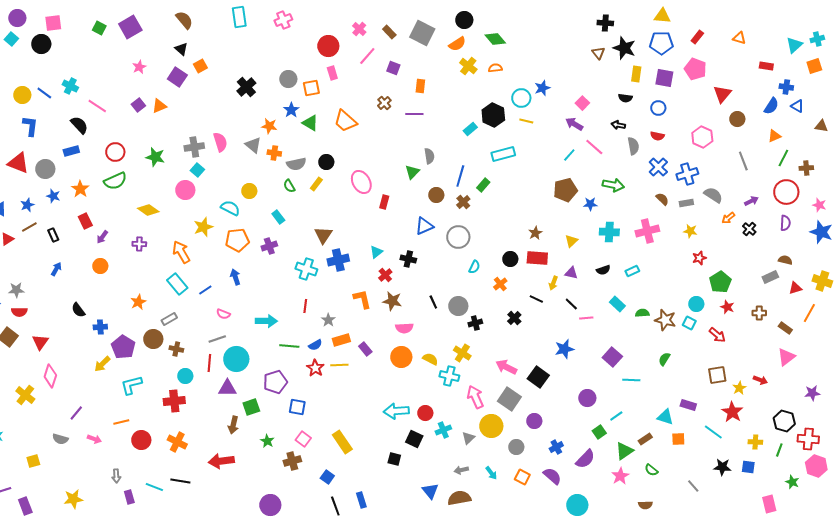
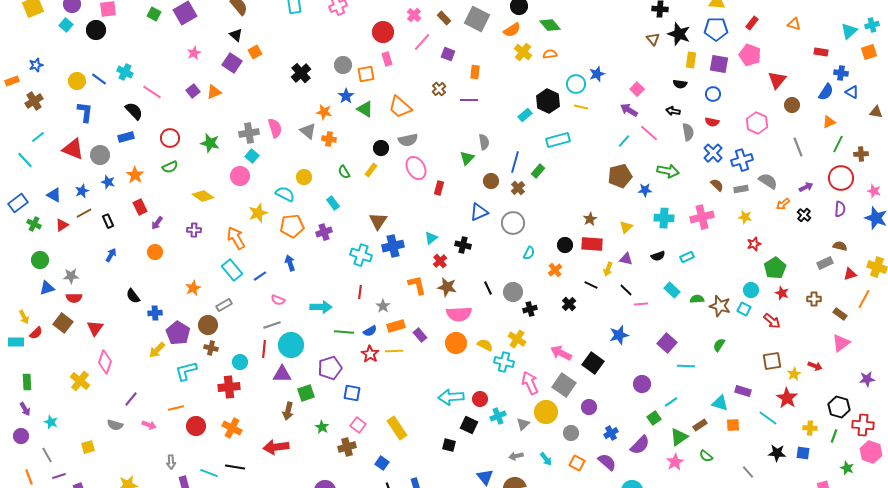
gray semicircle: (296, 164) -> (408, 140), moved
green semicircle: (115, 181) -> (170, 167), size x0.7
pink semicircle: (404, 328) -> (459, 314), size x1.4
brown cross: (176, 349) -> (211, 348), moved

